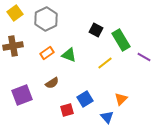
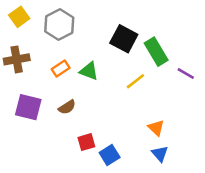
black square: (96, 30) -> (124, 39), size x1.5
purple square: (22, 95) -> (28, 107), moved, turned 35
blue square: (85, 99) -> (110, 155), moved
orange triangle: (121, 99) -> (156, 128), turned -32
blue triangle: (107, 117) -> (160, 154), moved

